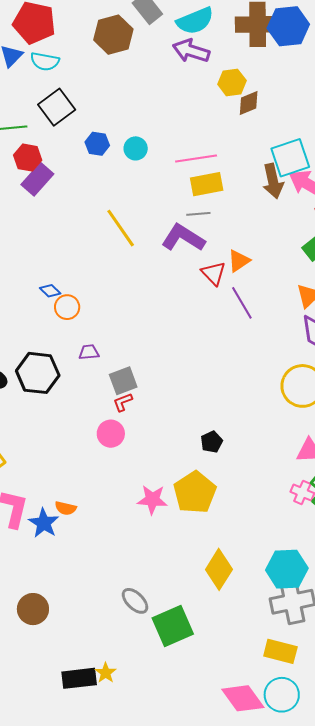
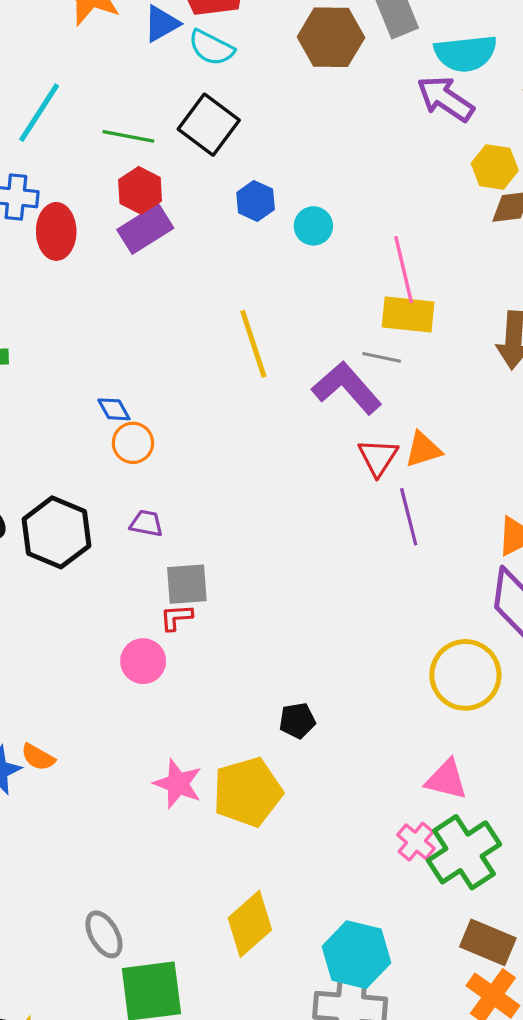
black square: (57, 107) -> (209, 125), turned -33
pink line: (196, 159) -> (404, 270), turned 69

